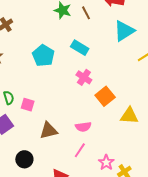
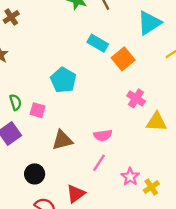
cyan pentagon: (43, 56) -> (63, 80), moved
pink cross: (84, 77) -> (136, 98), moved
orange square: (105, 96) -> (123, 59), moved

